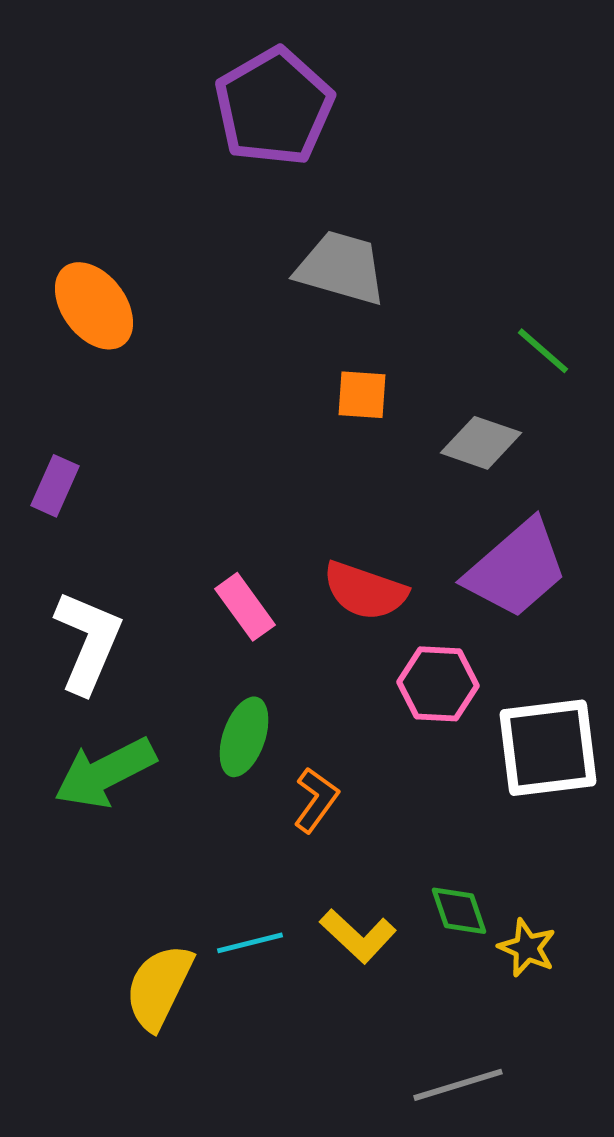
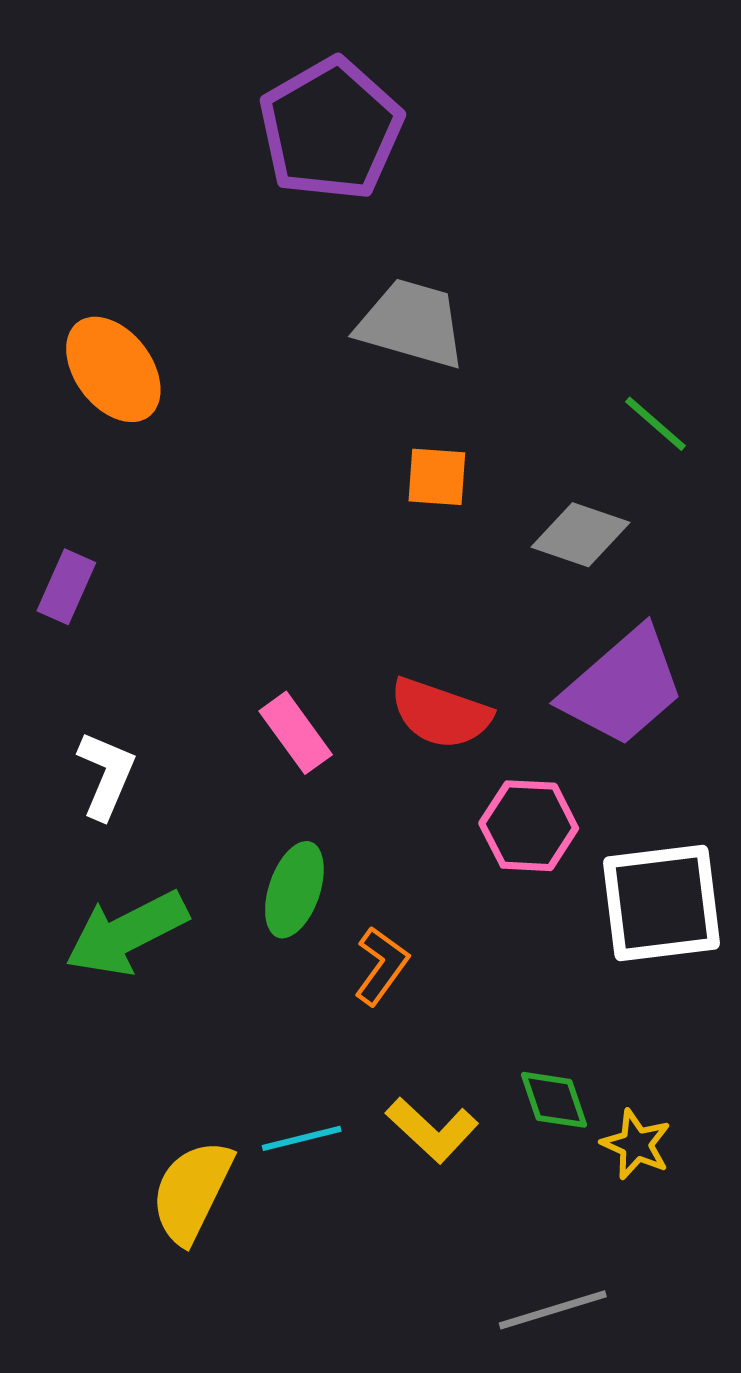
white L-shape: (88, 642) -> (106, 775), size x0.7

